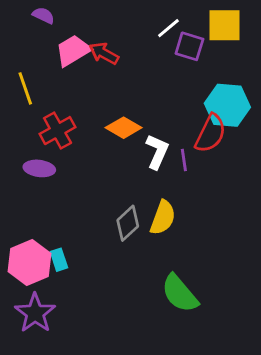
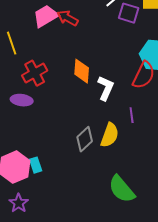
orange diamond: (124, 128) -> (82, 71), turned 65
purple line: (184, 160) -> (132, 115), moved
purple star: (35, 313) -> (19, 203), size x0.7

